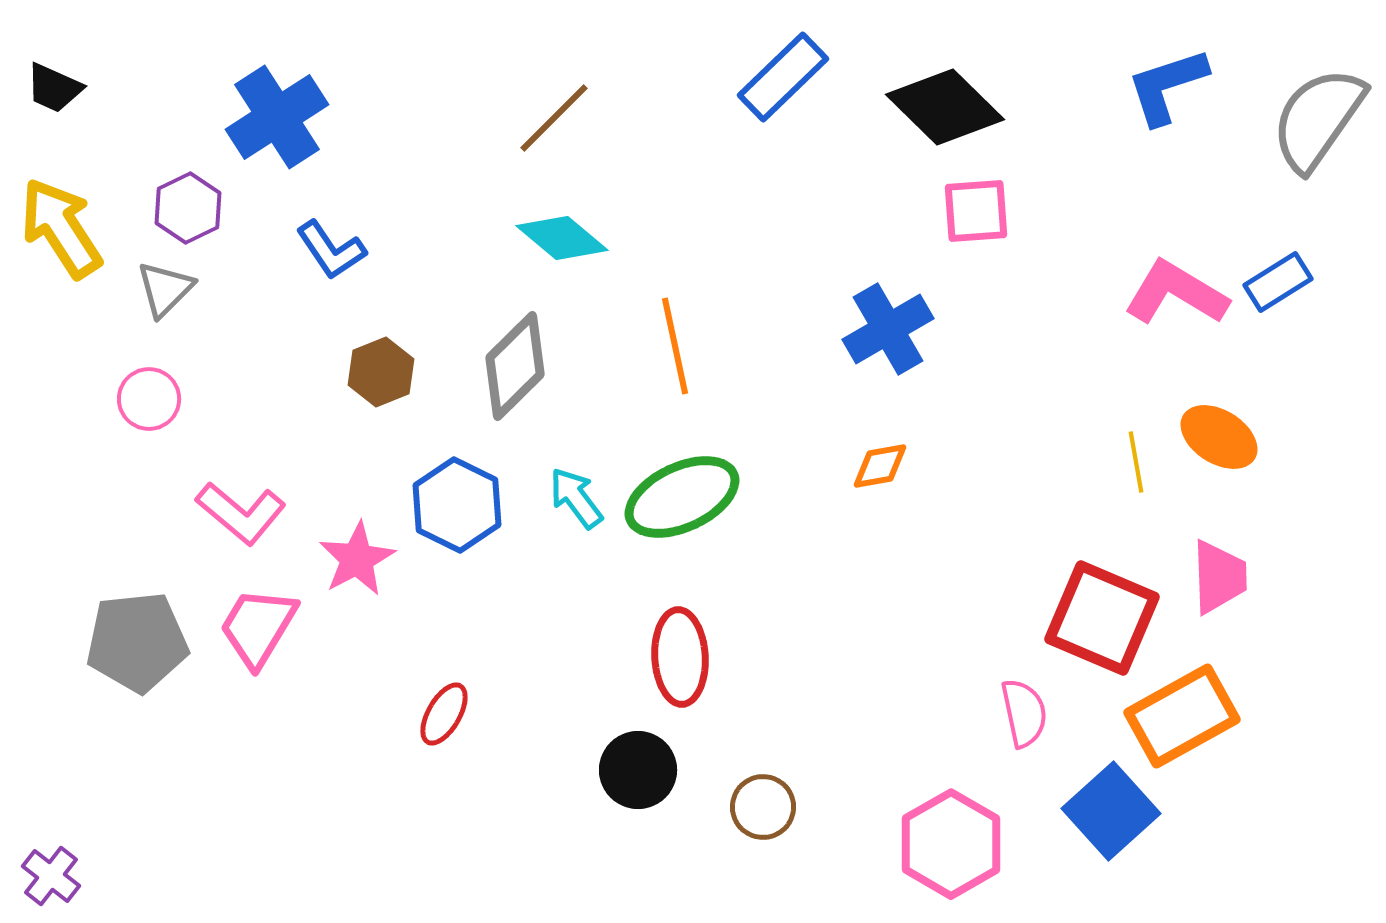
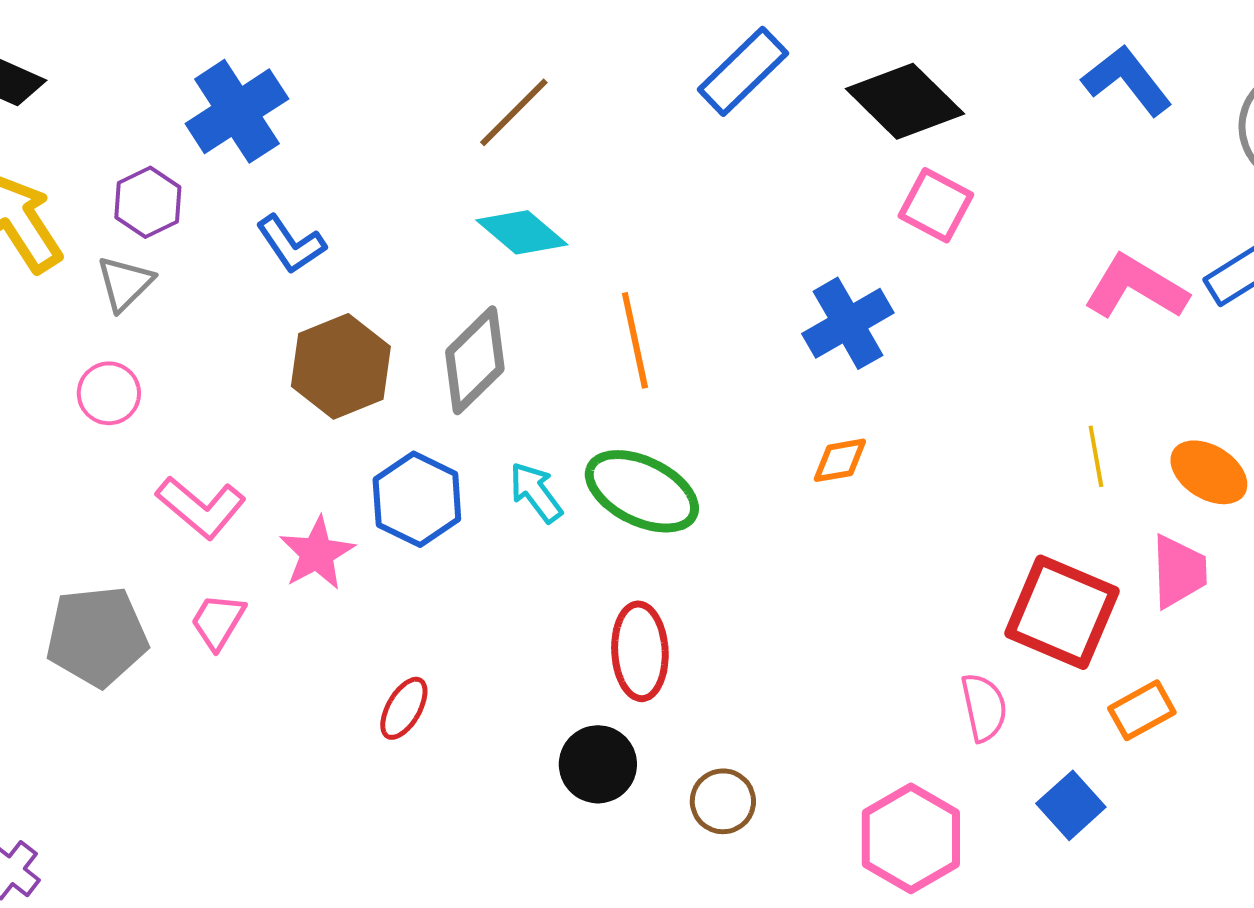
blue L-shape: (1167, 86) -> (1127, 80), turned 70
pink square: (976, 211) -> (936, 205), turned 32
brown hexagon: (381, 372) -> (341, 366), size x1.5
orange ellipse: (1219, 437) -> (1209, 472), moved
green ellipse: (682, 497) -> (642, 491), turned 51
pink trapezoid: (258, 627) -> (218, 621), size x0.7
orange rectangle: (1182, 716) -> (1142, 710), size x0.6
blue square: (1111, 811) -> (1071, 805), size x0.7

